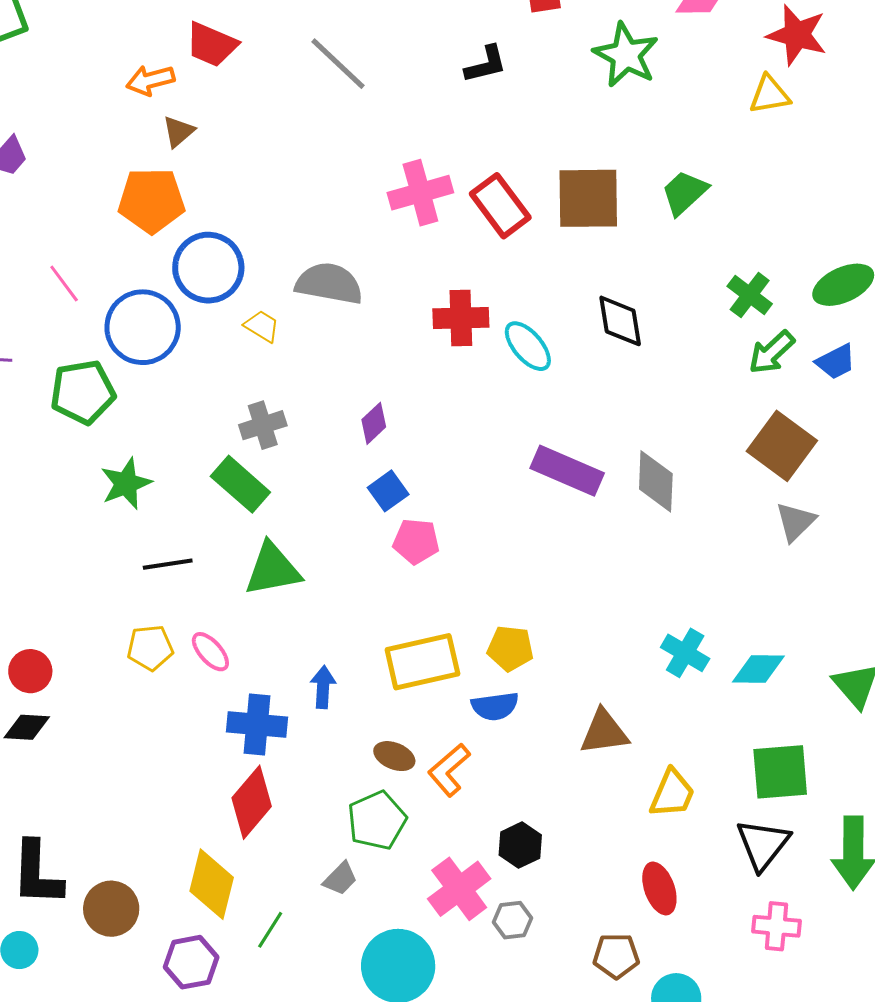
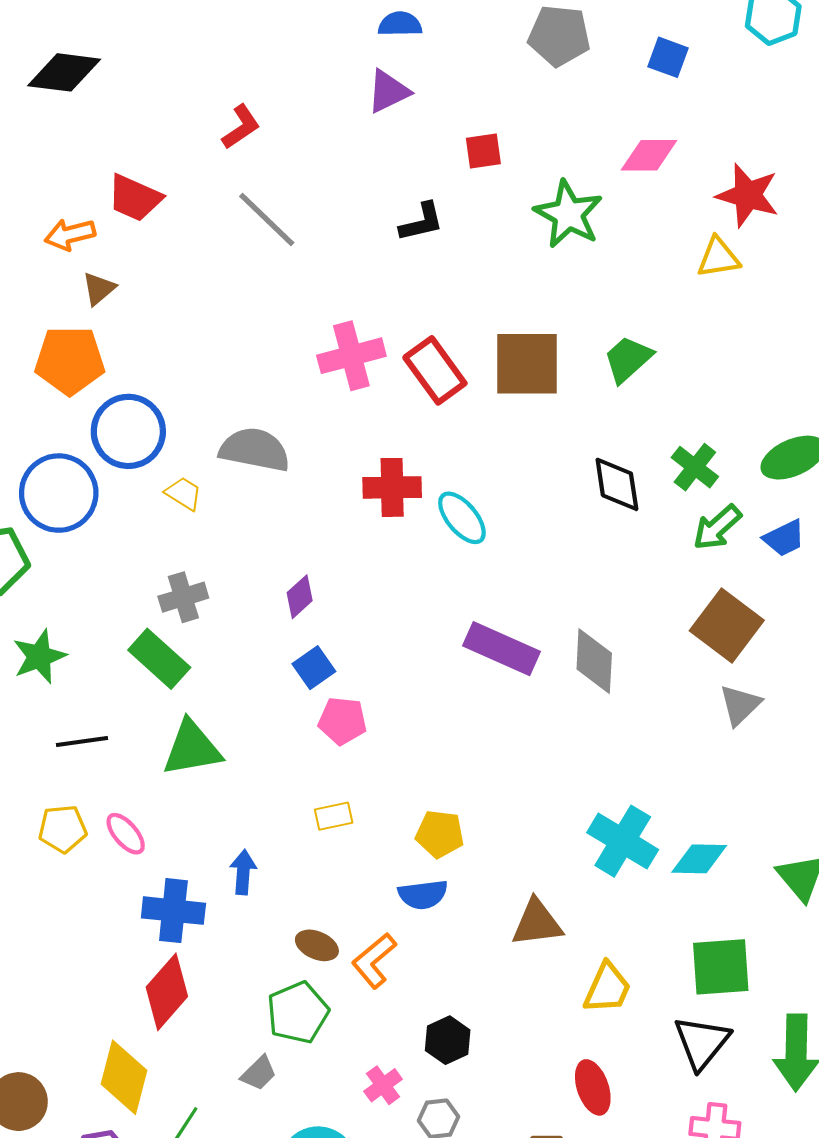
black diamond: (620, 321) -> (617, 484), moved
cyan cross: (685, 653) -> (623, 841), size x1.4
yellow rectangle: (422, 662) -> (334, 816), moved, size x0.5
pink cross: (459, 889) -> (383, 1085), size x0.6

